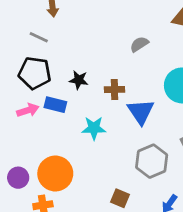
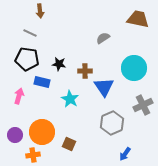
pink arrow: (28, 110) -> (19, 96), moved, turned -56
cyan star: (94, 128) -> (70, 99), turned 30
brown square: (120, 198) -> (69, 144), moved

